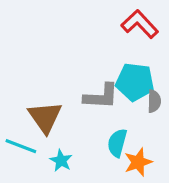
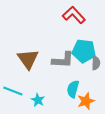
red L-shape: (140, 24) -> (74, 15), moved
brown triangle: (45, 117) -> (28, 59), moved

